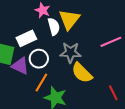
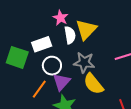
purple triangle: (20, 66) -> (61, 82), moved, turned 42
orange line: (41, 83) -> (39, 89), moved

